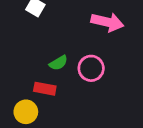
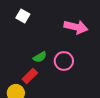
red rectangle: (45, 89) -> (30, 76), turned -56

